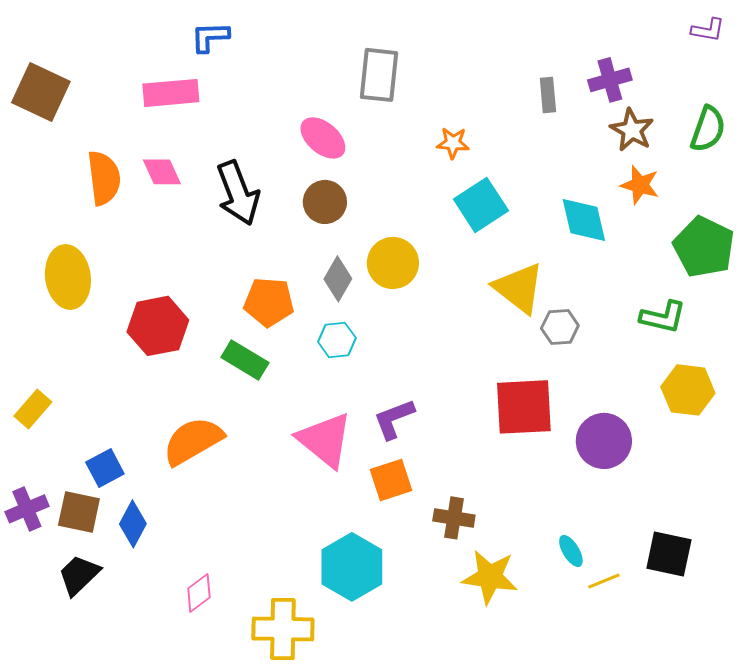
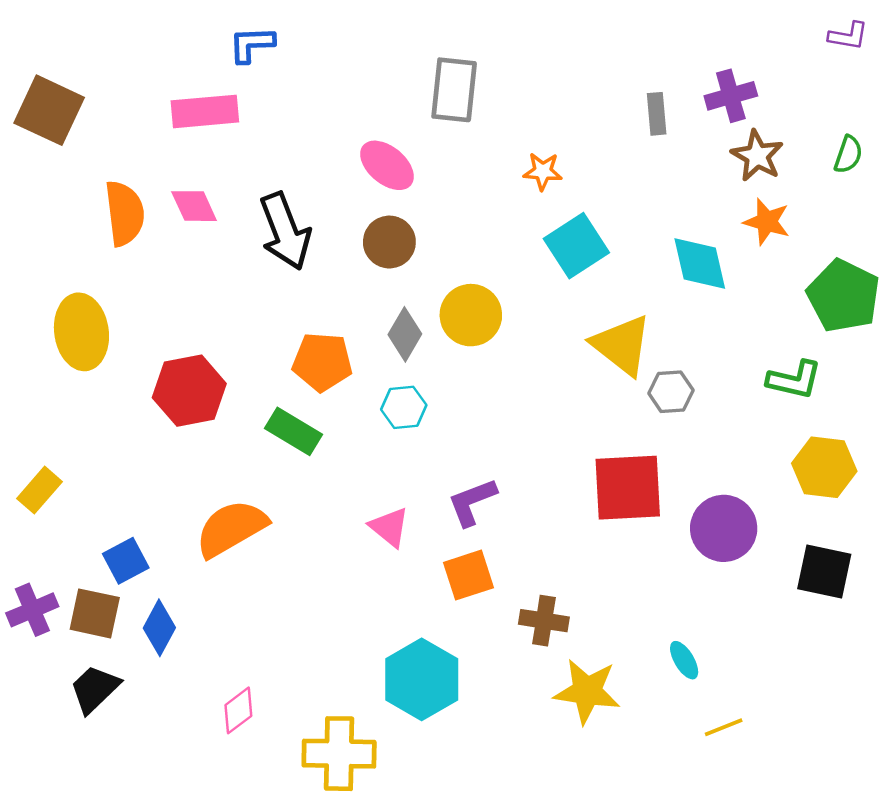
green semicircle: (708, 129) -> (848, 155), size x0.7
pink triangle: (325, 440) -> (389, 527), size x0.6
black square: (669, 554) -> (824, 571), moved
yellow line: (604, 581) -> (724, 727), moved

